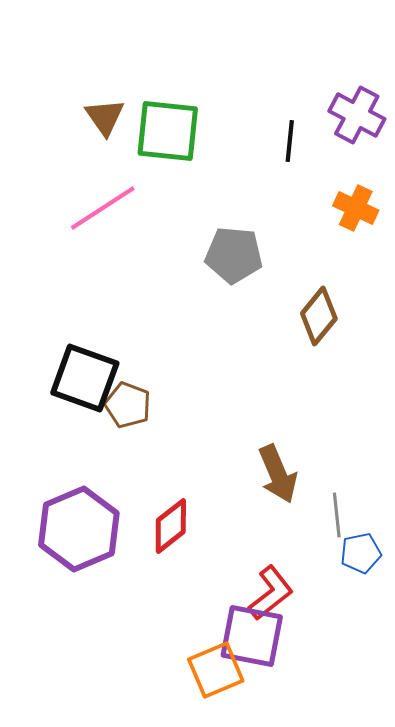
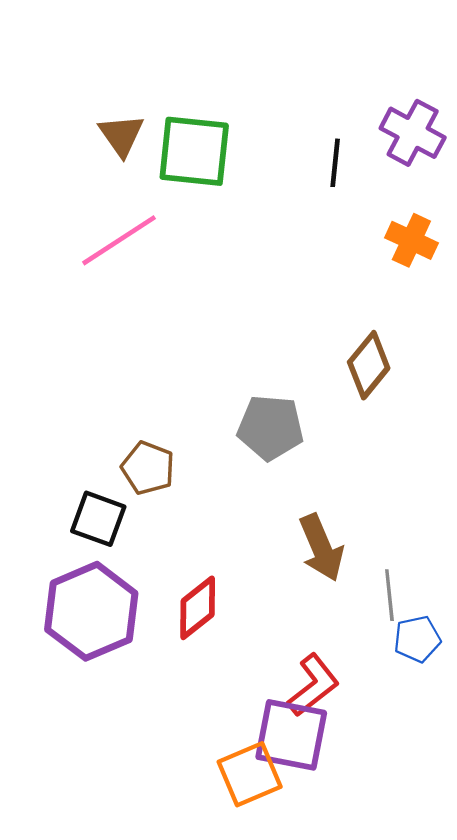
gray pentagon: (234, 255) -> (270, 428), moved
black square: (85, 378) -> (98, 519), moved, size x0.7

